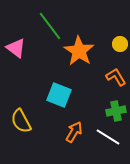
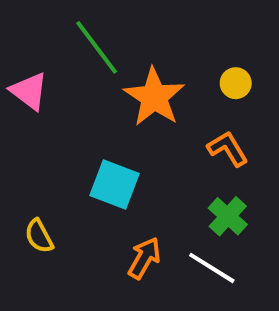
green cross: (116, 111) -> (228, 216), turned -36
yellow semicircle: (21, 121) -> (39, 236), size x0.7

